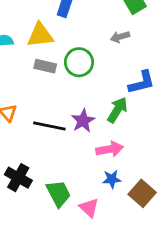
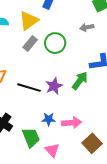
yellow triangle: (40, 35) -> (29, 21), turned -35
gray rectangle: (45, 66) -> (30, 44), turned -70
pink arrow: (110, 149) -> (72, 123), moved
blue star: (112, 179) -> (49, 119), moved

